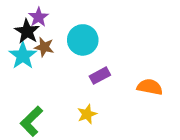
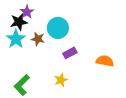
black star: (27, 31) -> (19, 22), turned 30
brown star: (44, 47) -> (38, 39), moved

